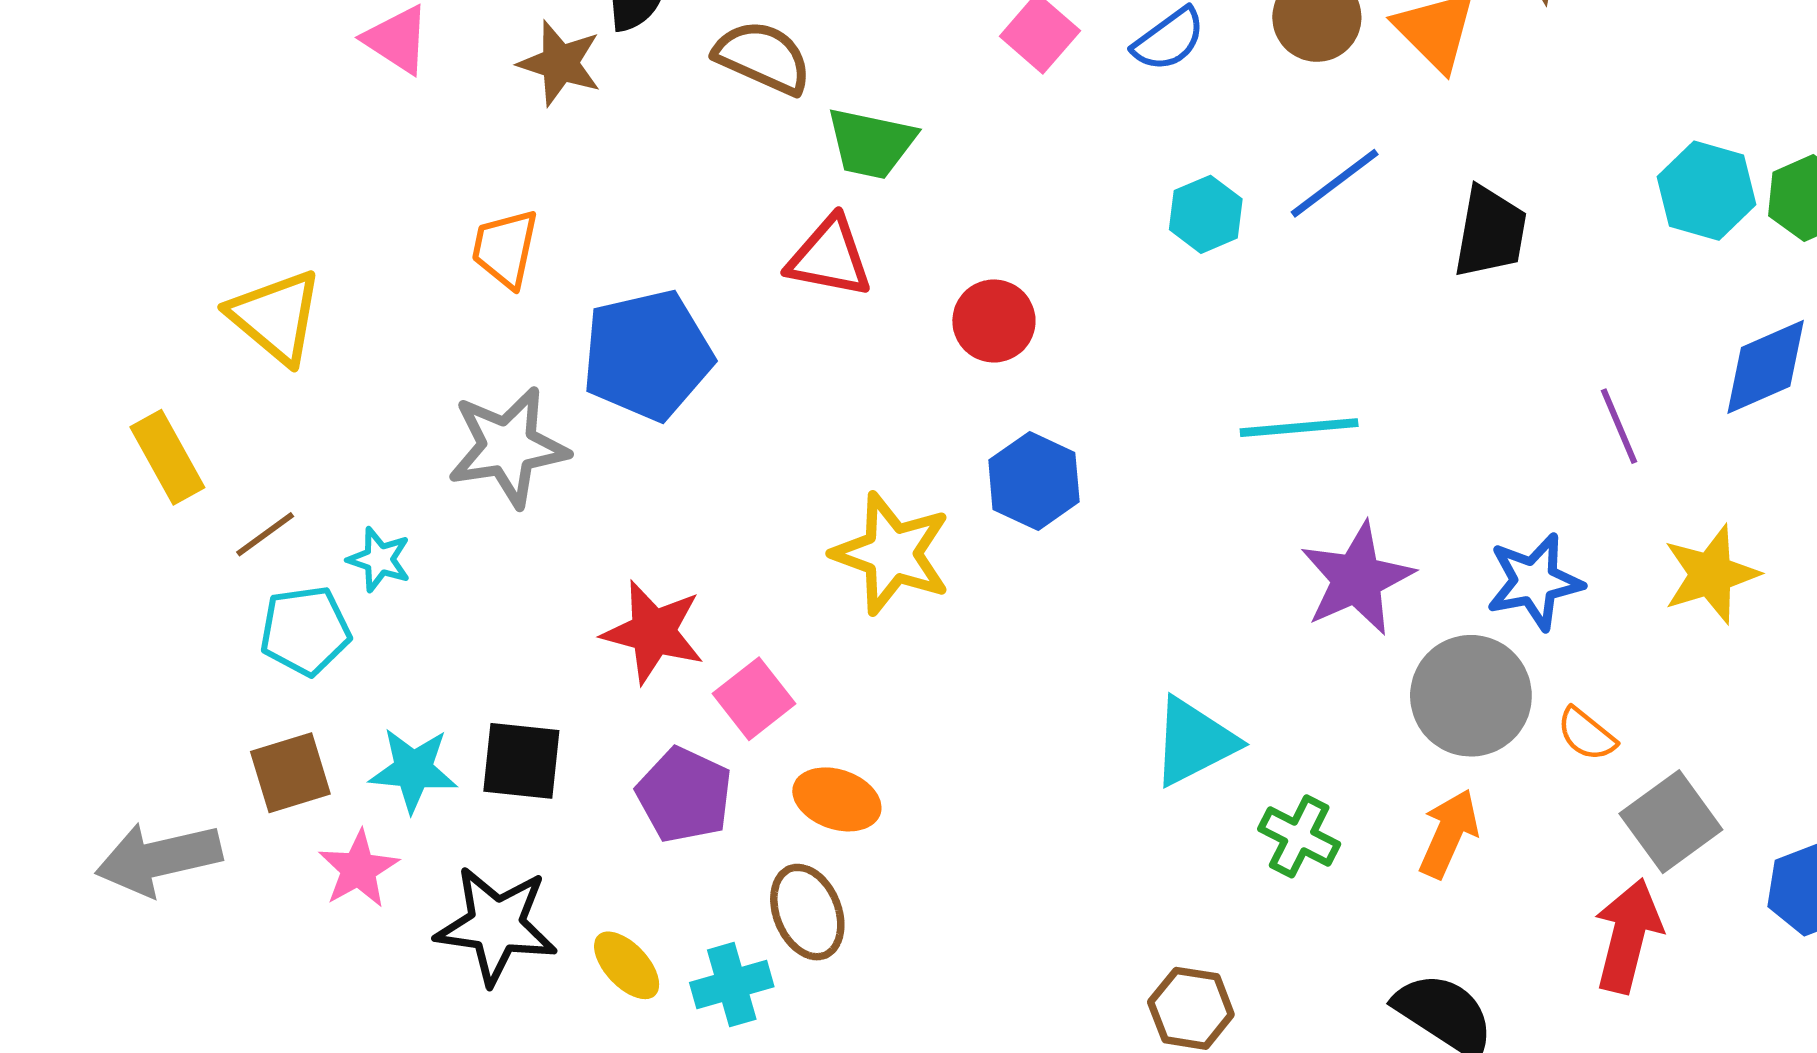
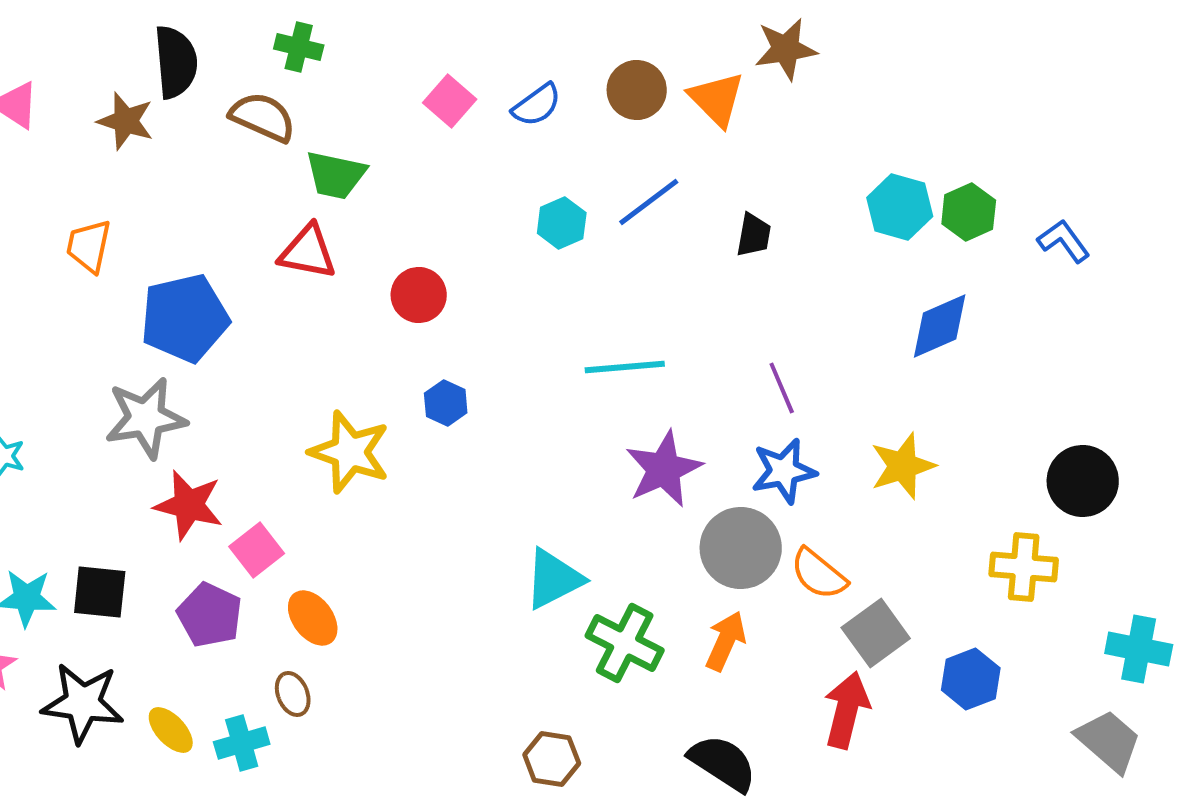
black trapezoid: (1490, 232) -> (754, 235), size x0.7
purple line: (1619, 426) -> (782, 388), moved
gray star: (508, 447) -> (146, 418), moved
blue hexagon: (1034, 481) -> (446, 403), size x0.7
orange semicircle: (1586, 734) -> (819, 574), size x1.4
orange ellipse: (837, 799) -> (313, 618), turned 34
green cross: (1299, 836) -> (625, 643), size x1.4
brown ellipse: (807, 912) -> (293, 694), size x0.7

